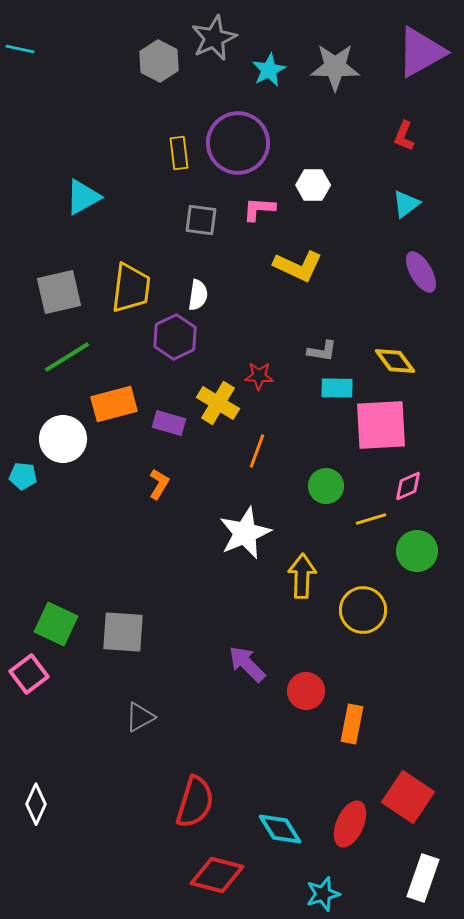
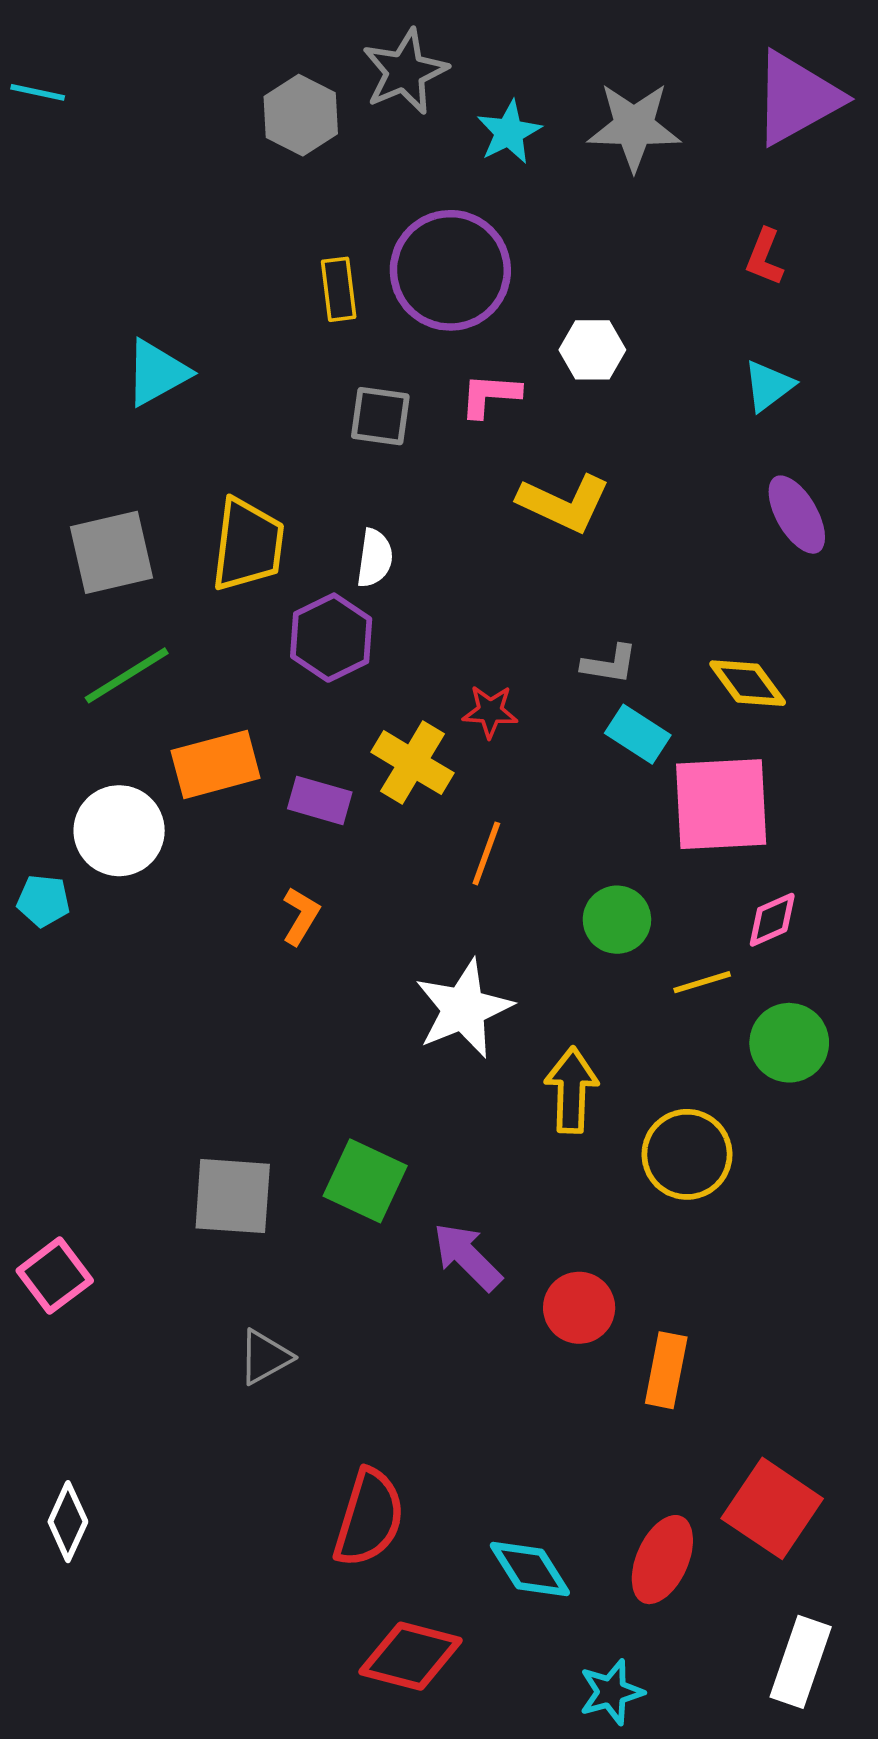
cyan rectangle: (337, 388) -> (638, 734), turned 32
green square: (56, 624) -> (365, 1181), moved

